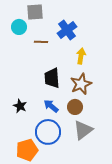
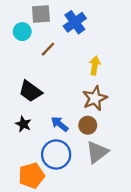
blue cross: (67, 30) -> (75, 22), moved
brown line: (41, 42) -> (48, 49), turned -48
black trapezoid: (52, 78) -> (30, 91), moved, turned -50

